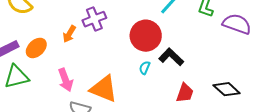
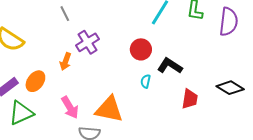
purple semicircle: (237, 24) -> (229, 22), turned 88
red circle: (146, 36) -> (141, 49), size x0.7

